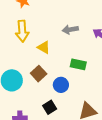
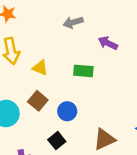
gray arrow: (70, 30) -> (73, 22), moved
green rectangle: (78, 64) -> (83, 71), moved

